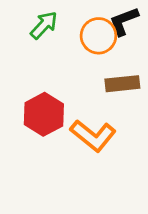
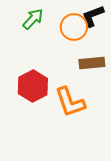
orange L-shape: (93, 136) -> (70, 102), turned 32

